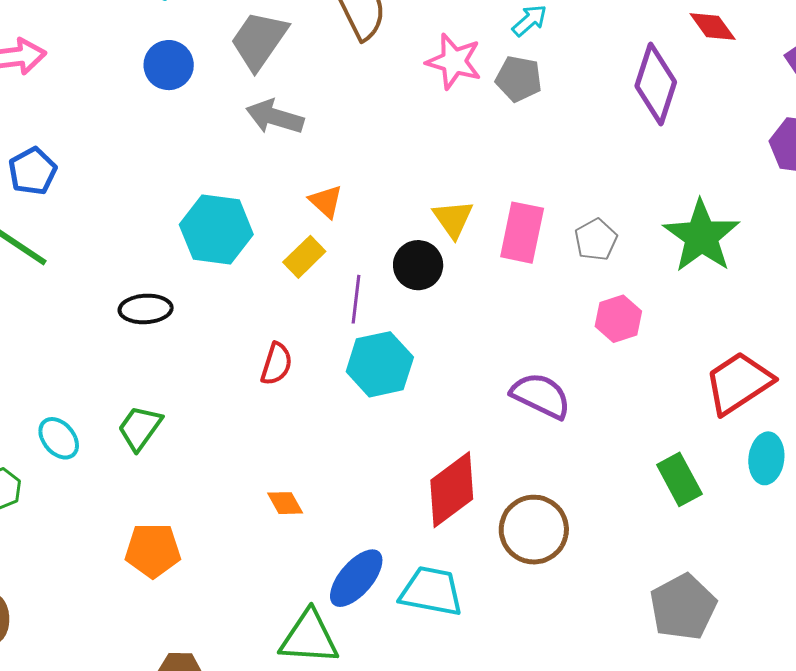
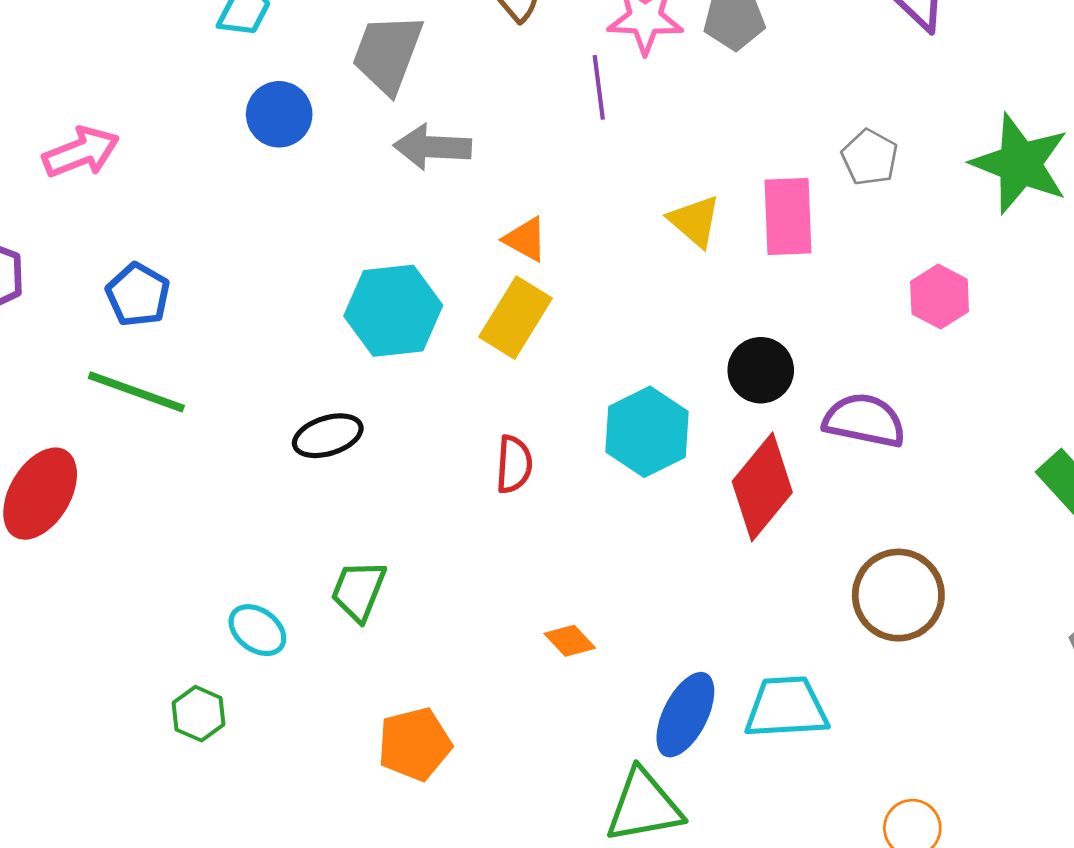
gray pentagon: (596, 240) -> (870, 157), moved
yellow rectangle: (304, 257) -> (515, 318), size x1.4
black circle: (418, 265) -> (761, 370), moved
purple line: (356, 299) -> (599, 87), moved
red diamond: (452, 490) -> (762, 487), moved

